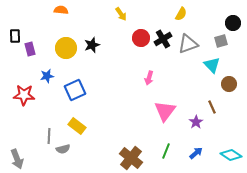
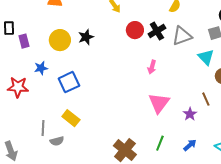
pink arrow: (149, 78) -> (152, 67), moved

